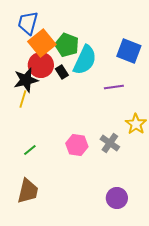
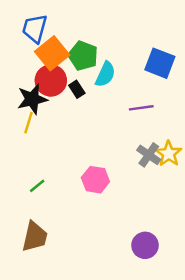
cyan semicircle: (85, 60) -> (105, 74), size x0.7
gray cross: (110, 143) -> (149, 155), moved

